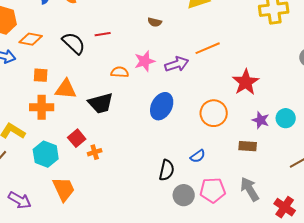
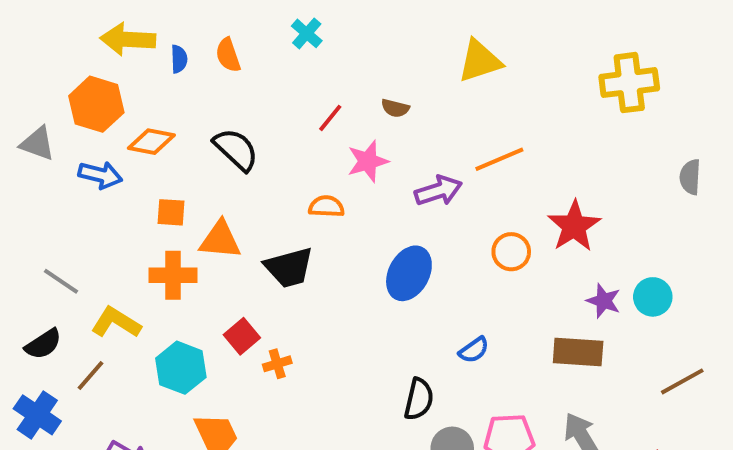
red line: (103, 34) -> (330, 118), moved, turned -42
pink star: (145, 61) -> (368, 161), moved
orange circle: (214, 113) -> (511, 252), moved, size x0.7
brown rectangle: (248, 146) -> (578, 352), size x1.4
blue semicircle: (198, 156) -> (474, 350), moved

